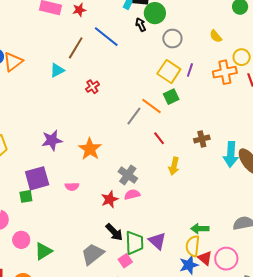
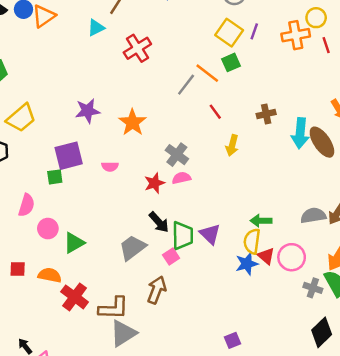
red cross: (92, 87) -> (137, 48), size x1.6

